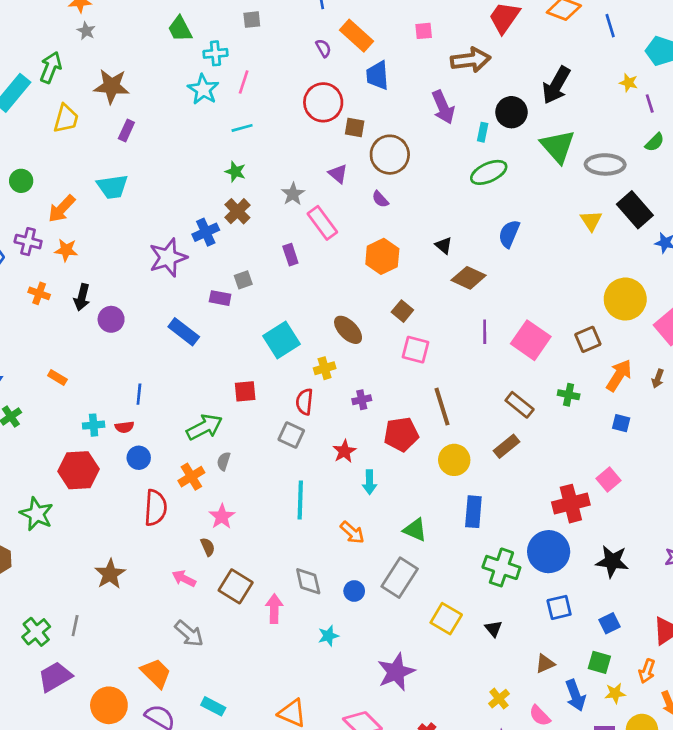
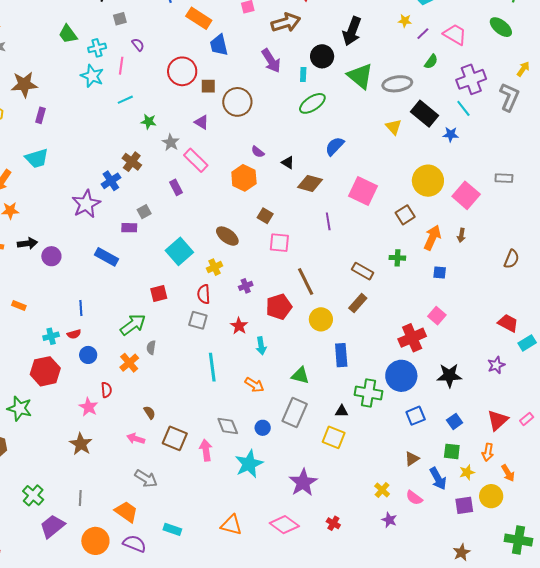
purple semicircle: (323, 48) -> (138, 45), moved
purple line: (650, 104) -> (423, 34), turned 72
green star: (235, 172) -> (149, 122), moved
purple semicircle: (380, 199) -> (258, 152), moved
blue semicircle: (509, 234) -> (335, 146), turned 30
black arrow: (82, 297) -> (27, 243), turned -102
pink square: (531, 340) -> (363, 191), moved
red semicircle: (155, 508) -> (106, 390), size x0.6
pink star: (222, 517) -> (89, 407), moved
gray line: (75, 626) -> (80, 498), moved
black triangle: (493, 629) -> (342, 411), moved, turned -40
cyan star: (328, 636) -> (249, 464), size x1.8

